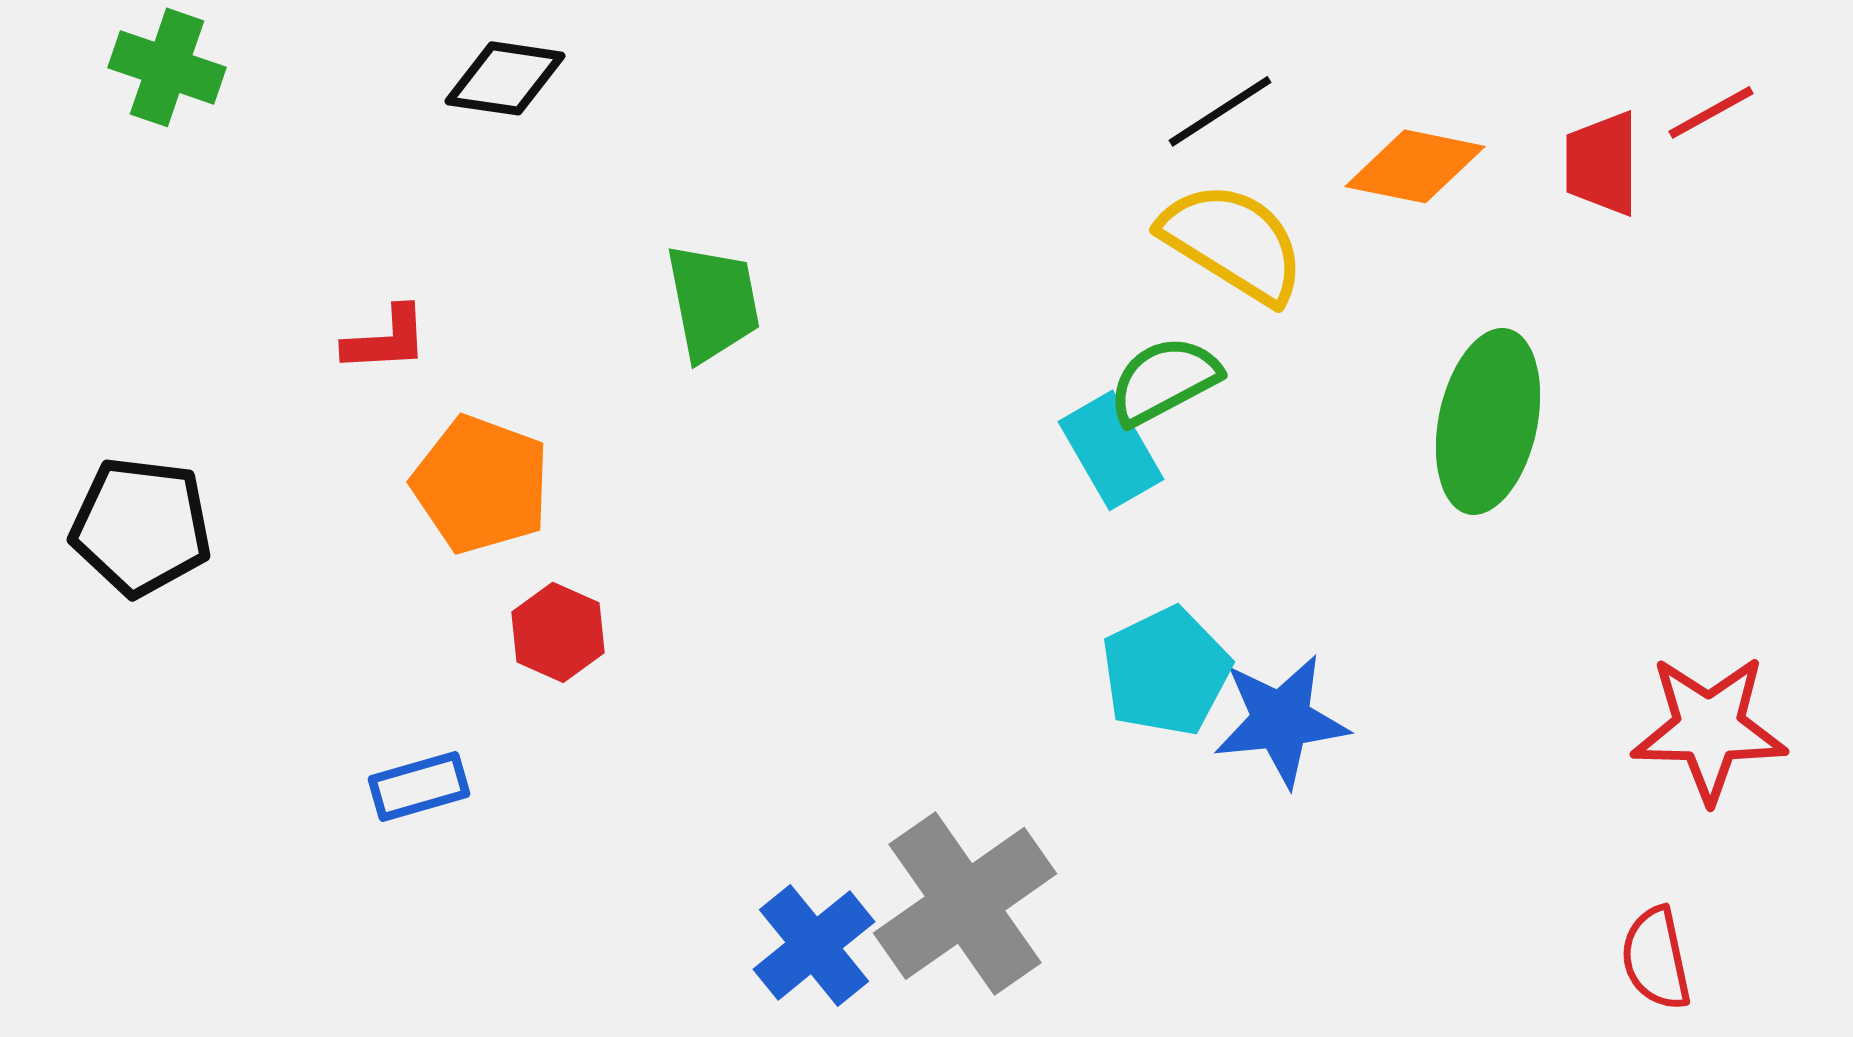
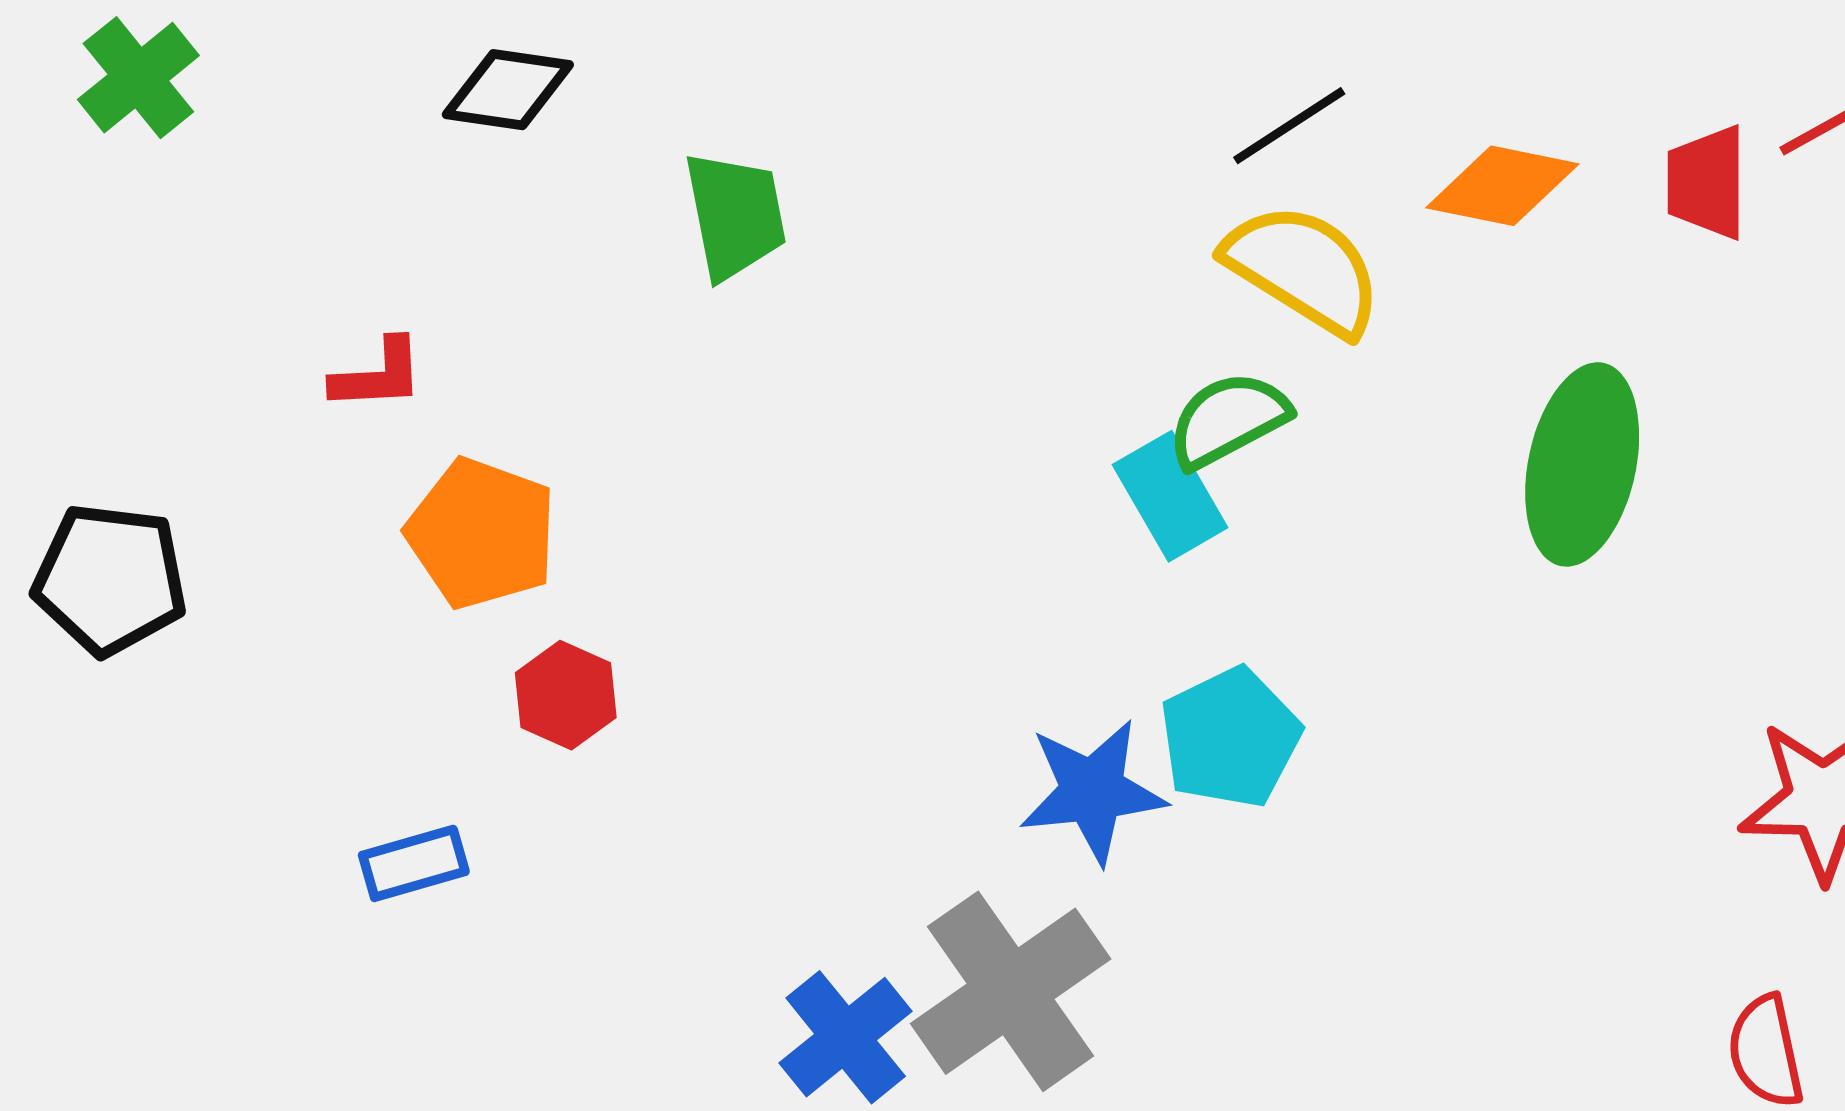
green cross: (167, 67) -> (138, 78), turned 32
green trapezoid: (713, 302) -> (735, 215), moved
blue star: (1281, 720) -> (1093, 791), moved

